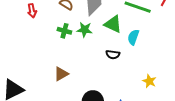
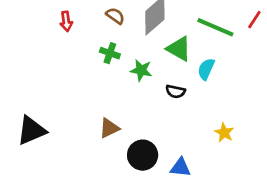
green star: (85, 30) -> (141, 70), moved
brown triangle: (61, 74) -> (109, 128), moved

